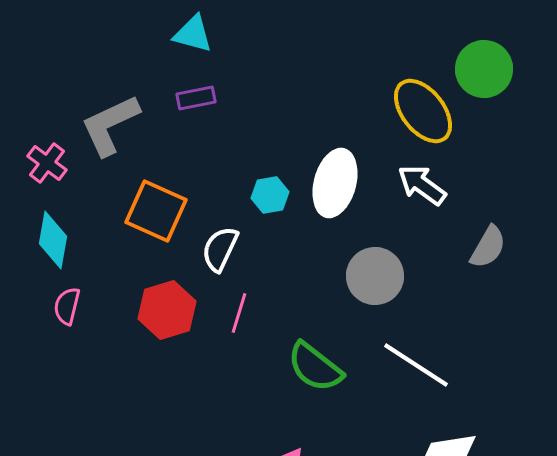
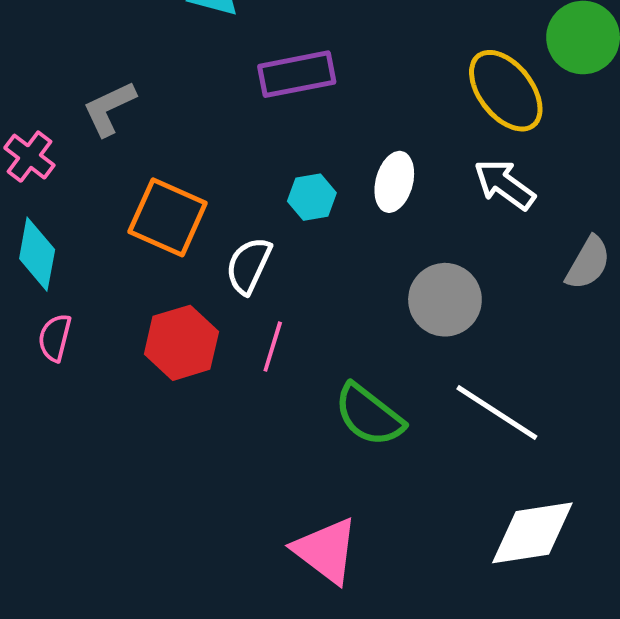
purple rectangle: (196, 98) -> (297, 74), moved, size x1.5
gray L-shape: (110, 125) -> (109, 108), size x0.7
white ellipse: (335, 183) -> (394, 182), size x0.7

